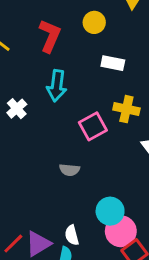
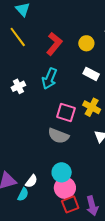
pink square: (93, 126) -> (66, 112), turned 30
gray semicircle: (69, 170) -> (58, 136), moved, size x1.5
white semicircle: (72, 235) -> (31, 181), turned -144

